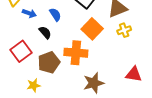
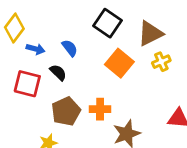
red square: (21, 51) -> (27, 84), moved, turned -35
orange cross: (76, 53) -> (100, 109), moved, size x0.7

